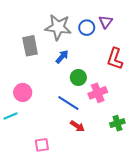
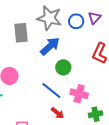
blue arrow: (62, 57) -> (50, 46), size x1.5
pink cross: (98, 93) -> (79, 94), moved, turned 30

